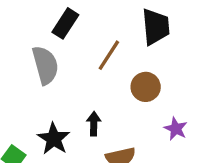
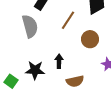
black star: (54, 139) -> (35, 70), turned -30

